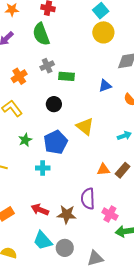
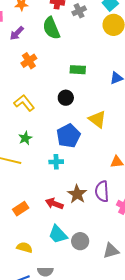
gray cross: (47, 66) -> (79, 11), moved
orange cross: (19, 76) -> (29, 61), moved
green star: (25, 140) -> (25, 138), moved
brown star: (67, 214) -> (77, 194), moved, turned 30

